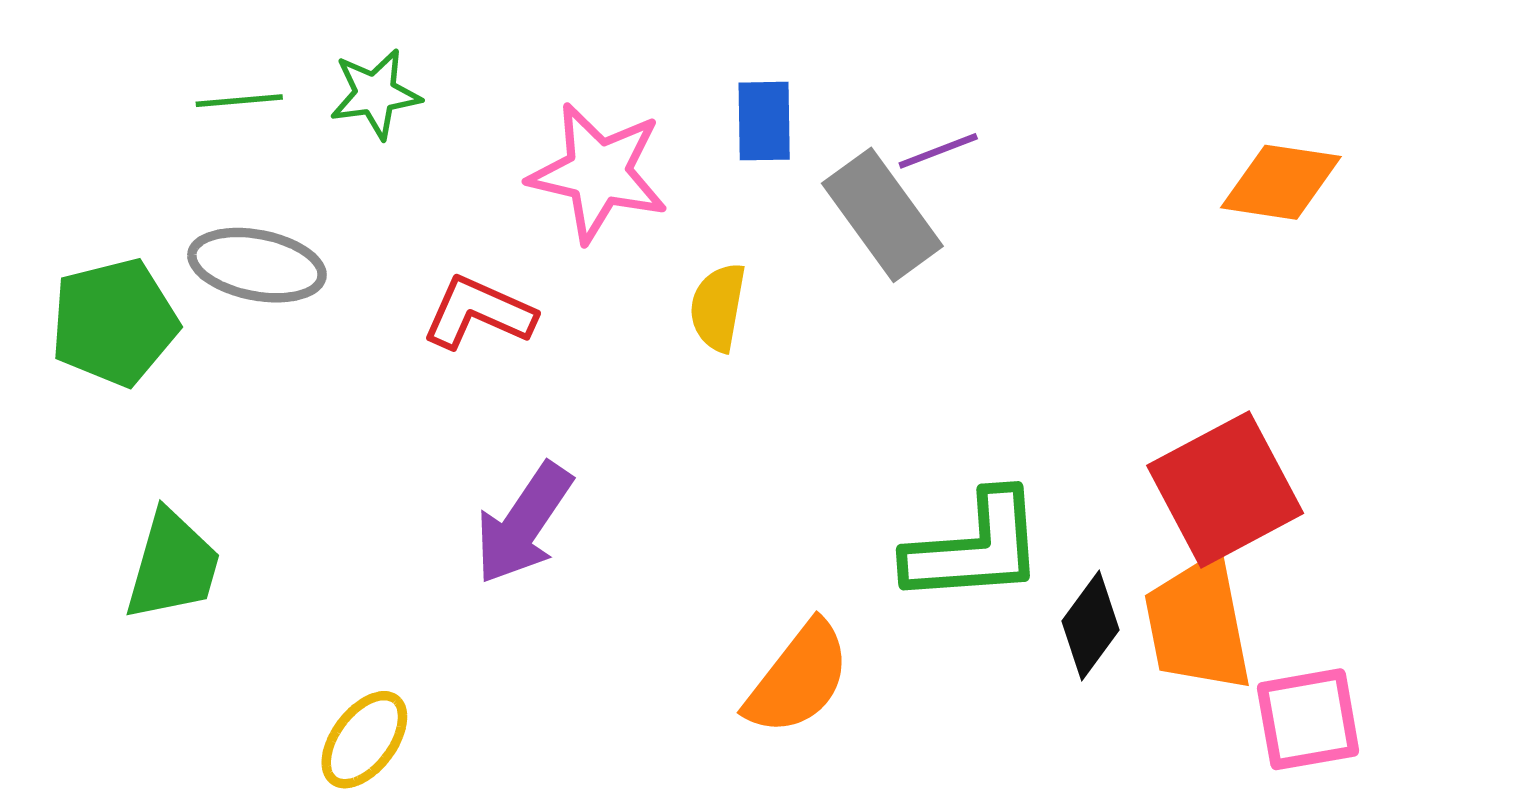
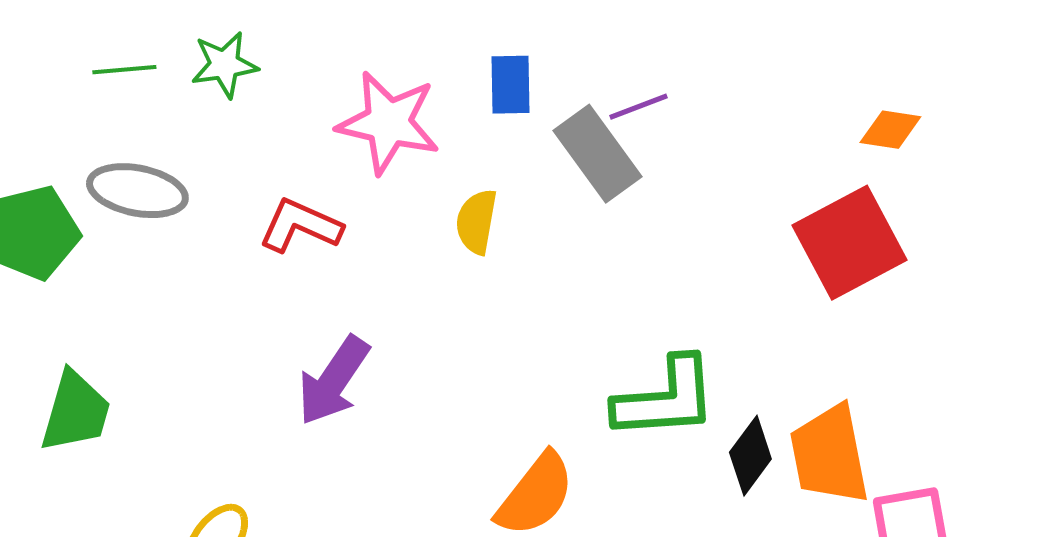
orange diamond: (1281, 182) -> (890, 130), size x0.7
red square: (1225, 489) -> (849, 243), moved

